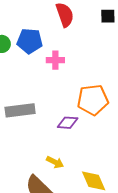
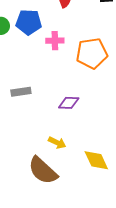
orange pentagon: (93, 100) -> (92, 53), moved
gray rectangle: (20, 110) -> (21, 92), size x0.7

